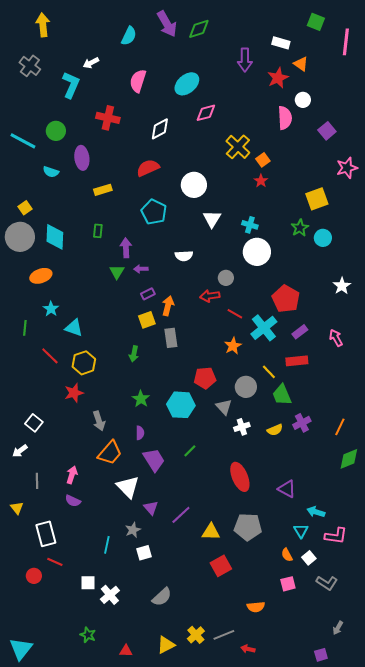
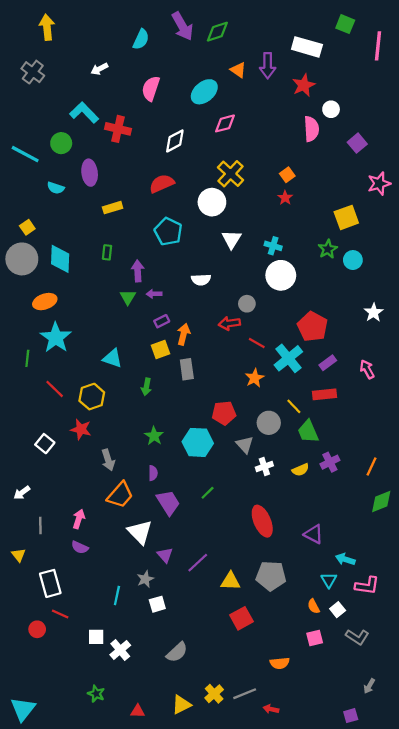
white rectangle: (281, 43) -> (307, 47), size x1.5
orange triangle: (301, 64) -> (238, 70), moved
cyan L-shape: (71, 85) -> (84, 113), moved, turned -68
yellow cross: (238, 147) -> (231, 174), moved
cyan star: (51, 309) -> (56, 338), size x1.8
cyan triangle: (74, 328) -> (113, 358), moved
red star: (74, 393) -> (81, 429), turned 30
white square: (34, 423) -> (45, 444), moved

